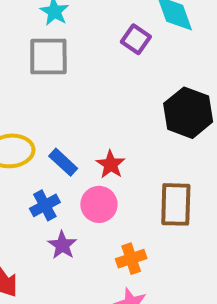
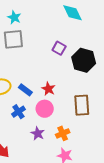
purple square: (136, 39) -> (59, 48), moved
purple star: (62, 245) -> (38, 133), moved

